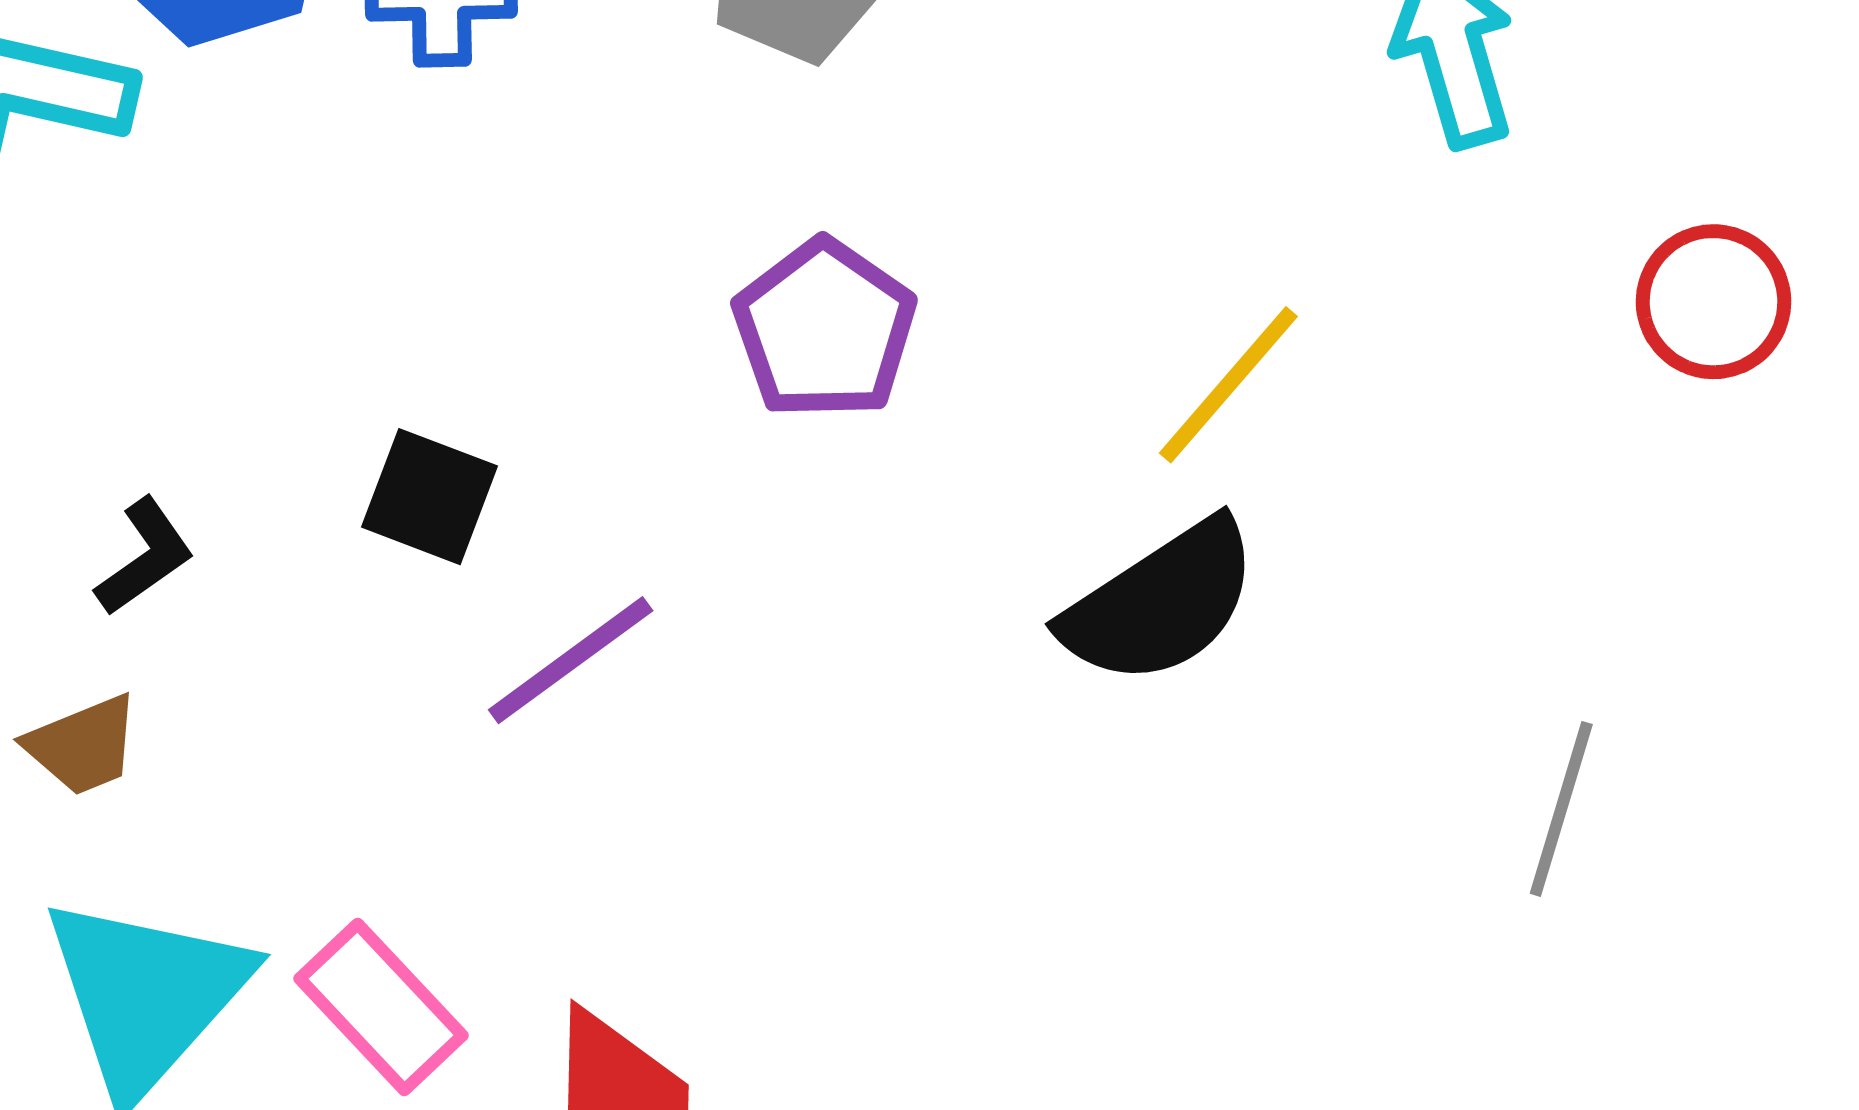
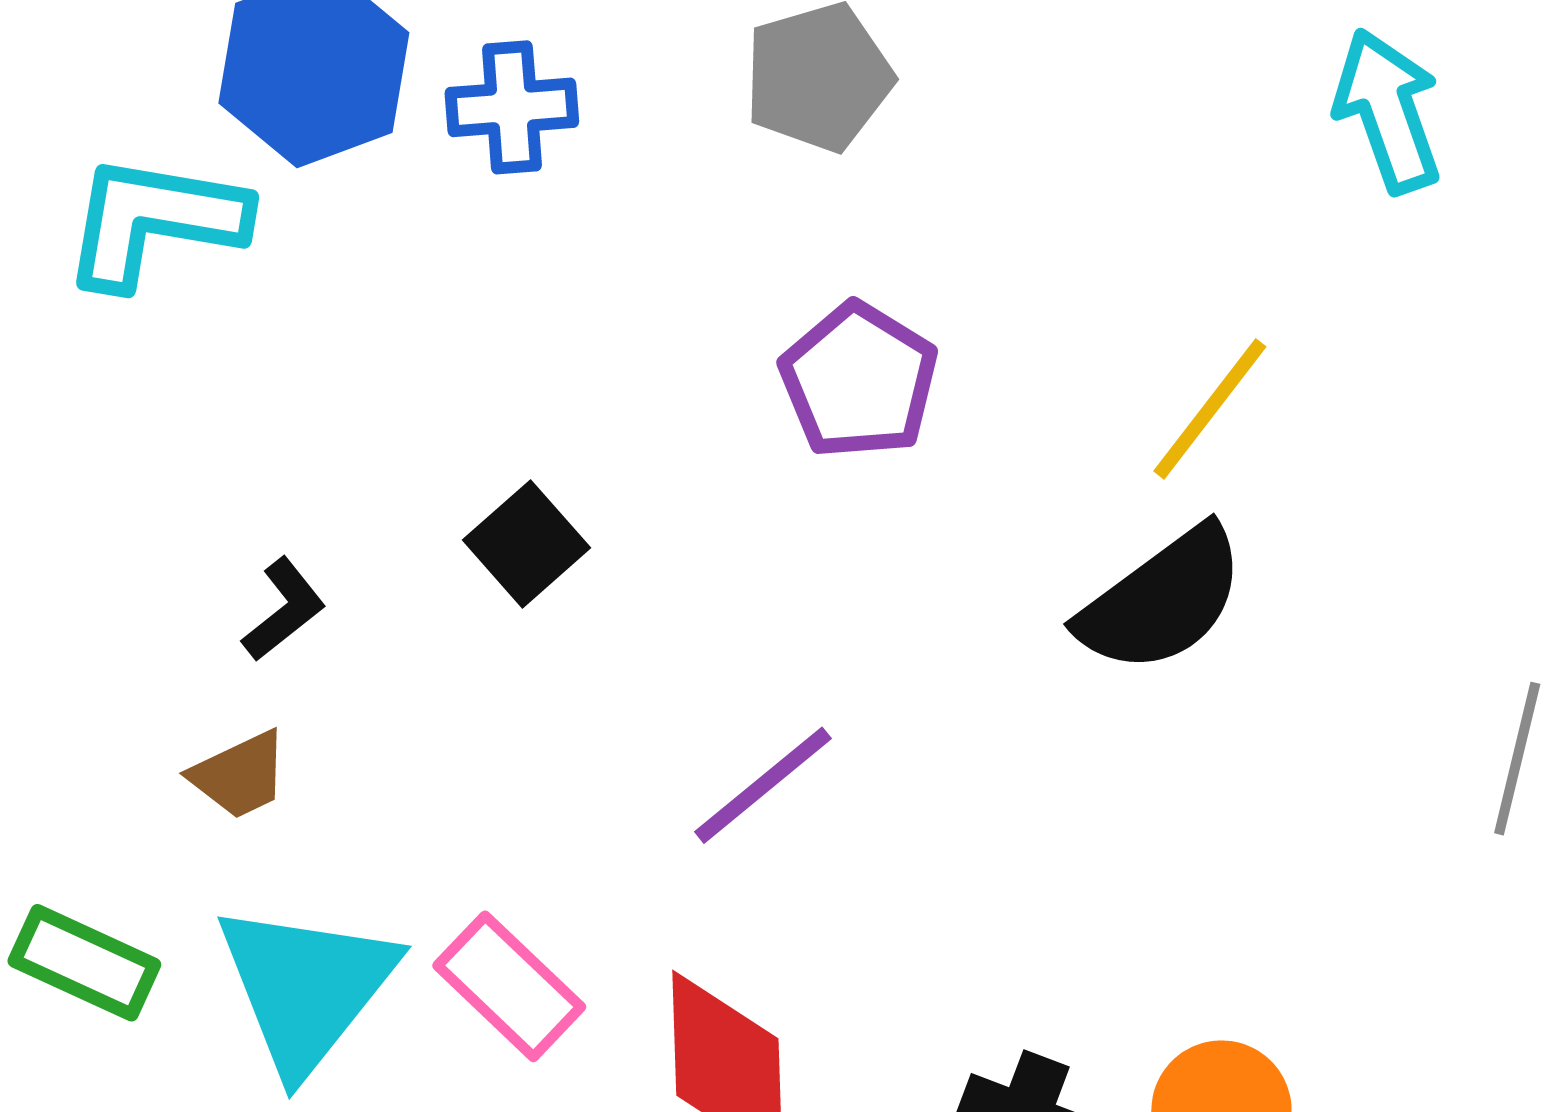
black square: (430, 497) -> (526, 544), turned 31
purple line: (571, 660) -> (763, 785), moved

